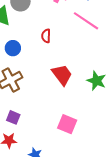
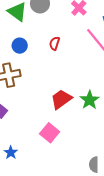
red trapezoid: (62, 75) -> (61, 99), moved, turned -105

